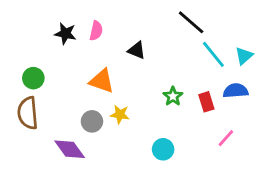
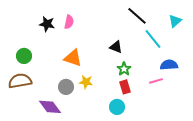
black triangle: (137, 50) -> (116, 47), moved
cyan triangle: (244, 56) -> (175, 21), moved
red rectangle: (206, 102) -> (125, 87), moved
brown semicircle: (28, 113) -> (20, 81), turned 85
pink line: (226, 138) -> (156, 81), moved, turned 32

